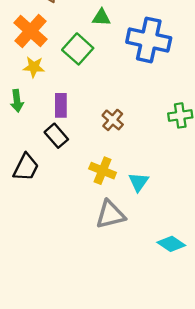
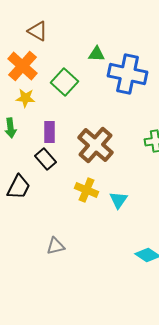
green triangle: (101, 17) -> (97, 54), moved
brown cross: (113, 120) -> (96, 145), size x1.8
gray triangle: (110, 215) -> (56, 246), moved, size x0.7

